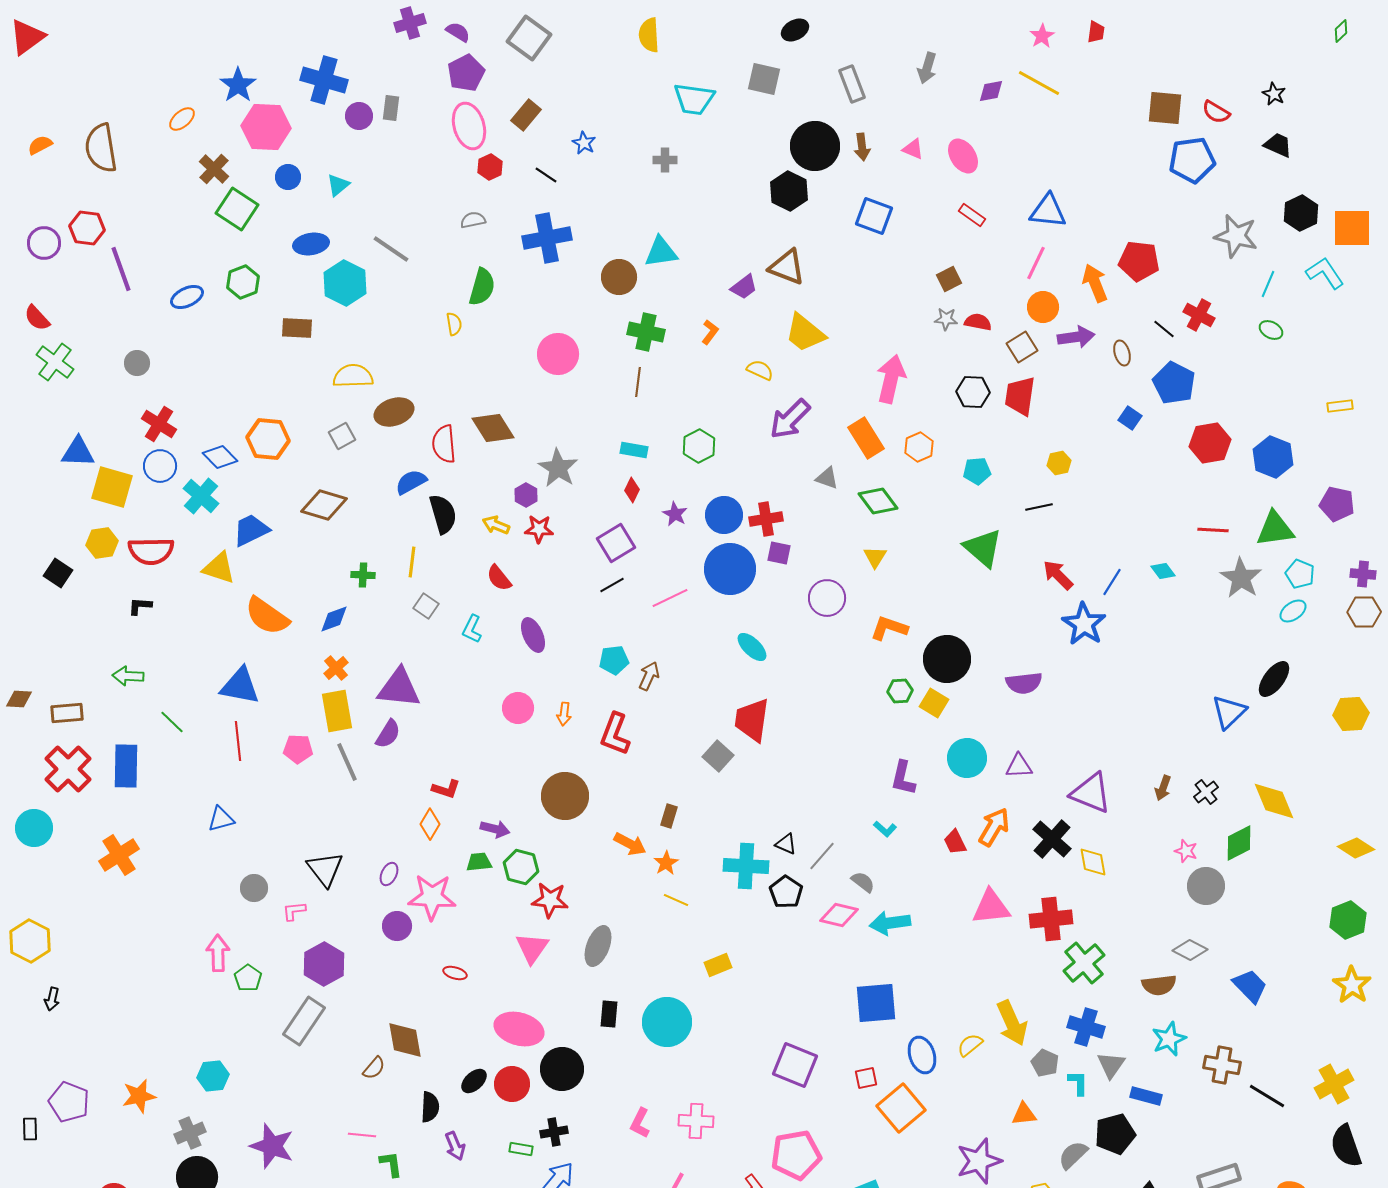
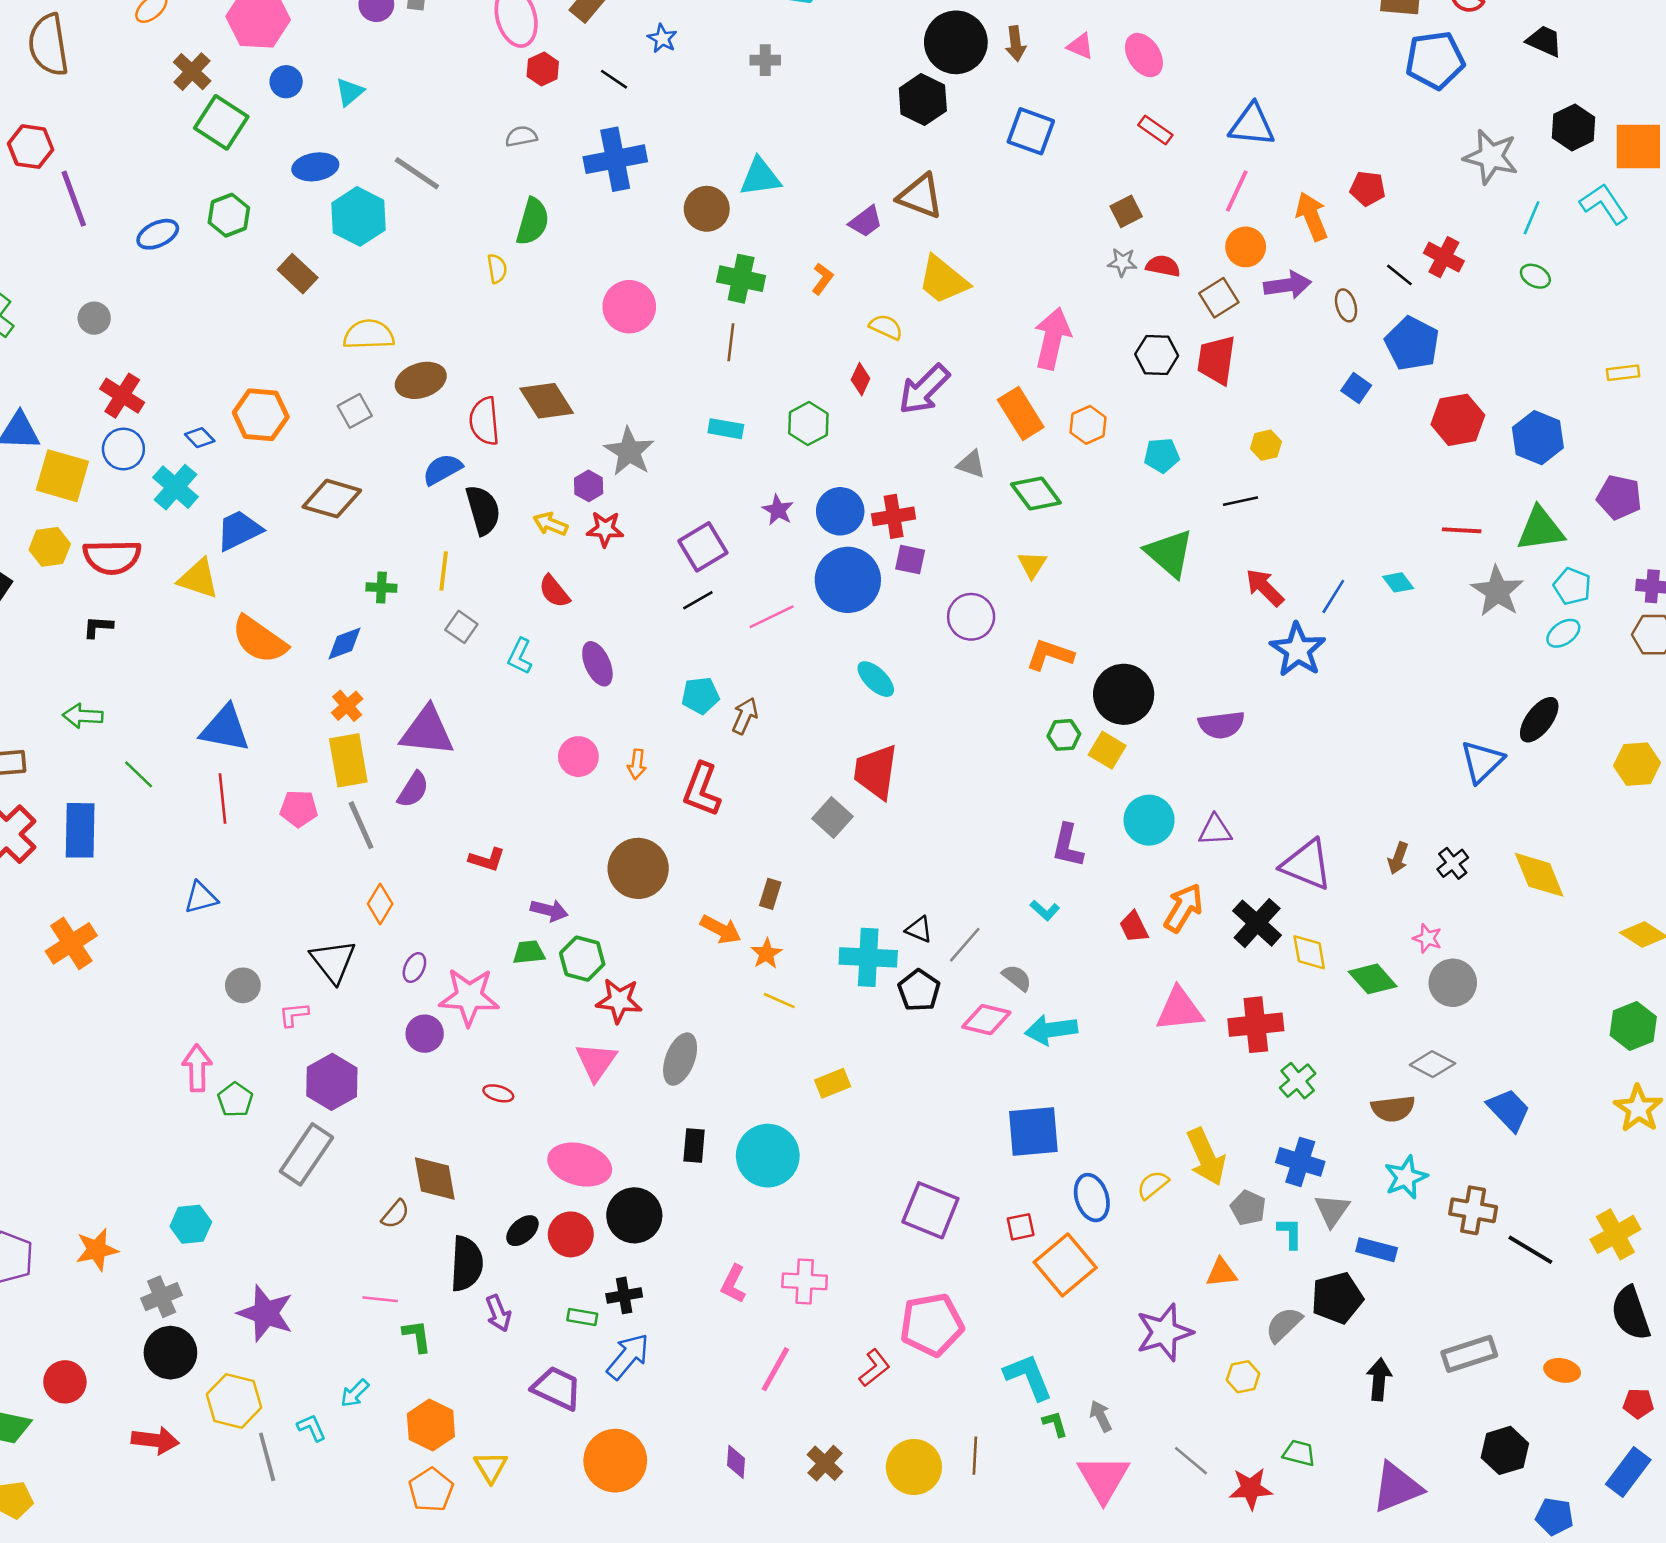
red pentagon: (1139, 261) -> (1368, 188), size x0.7
brown rectangle: (297, 328) -> (298, 274), turned 40
blue diamond: (220, 457) -> (200, 438), size x0.7
red diamond: (632, 490) -> (861, 379), moved
orange diamond: (430, 824) -> (380, 904), moved
green diamond: (1239, 843) -> (1373, 979), moved, turned 75
green cross: (1084, 963) -> (1298, 1081), size x0.7
black semicircle: (430, 1107) -> (467, 1264), size x1.4

